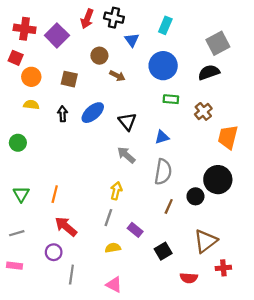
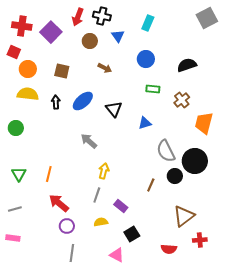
gray square: (218, 43) -> (207, 18), moved
brown circle: (99, 56) -> (90, 41), moved
blue circle: (163, 66) -> (146, 59), size x0.7
yellow semicircle: (31, 105) -> (28, 94), size x1.5
gray arrow: (126, 155) -> (89, 141), moved
gray semicircle: (163, 172) -> (166, 151), moved, turned 145
black square: (163, 251) -> (132, 234), moved
purple circle: (54, 252) -> (67, 226), moved
gray line: (71, 275) -> (72, 253), moved
pink triangle: (114, 285) -> (117, 255), moved

